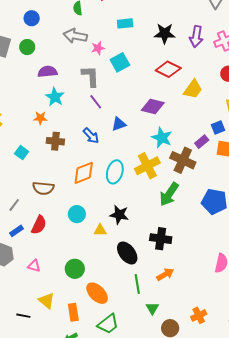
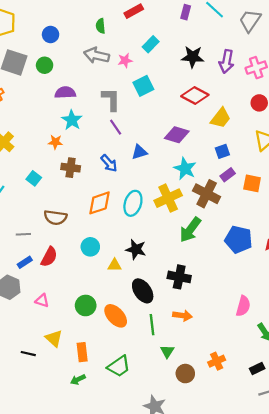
cyan rectangle: (125, 23) -> (151, 44), turned -42
pink star: (98, 48) -> (125, 60), moved
blue square: (218, 127) -> (222, 151), moved
gray line: (14, 205) -> (23, 234), turned 48
orange arrow: (165, 274) -> (182, 316), turned 36
orange ellipse: (97, 293) -> (116, 316), moved

